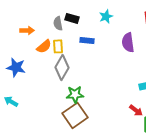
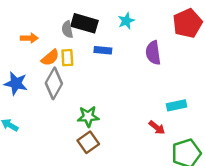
black rectangle: (72, 18) -> (85, 23), size x1.5
gray diamond: (62, 67) -> (54, 83), moved
red arrow: (136, 110) -> (157, 128), moved
brown square: (75, 115) -> (88, 142), size x0.7

